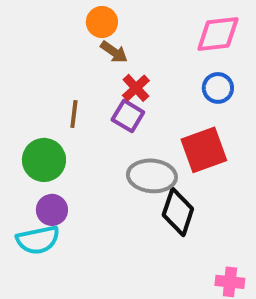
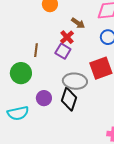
brown arrow: (114, 52) -> (78, 23), moved
purple circle: (52, 210) -> (44, 98), moved
black diamond: (178, 212) -> (69, 99), moved

